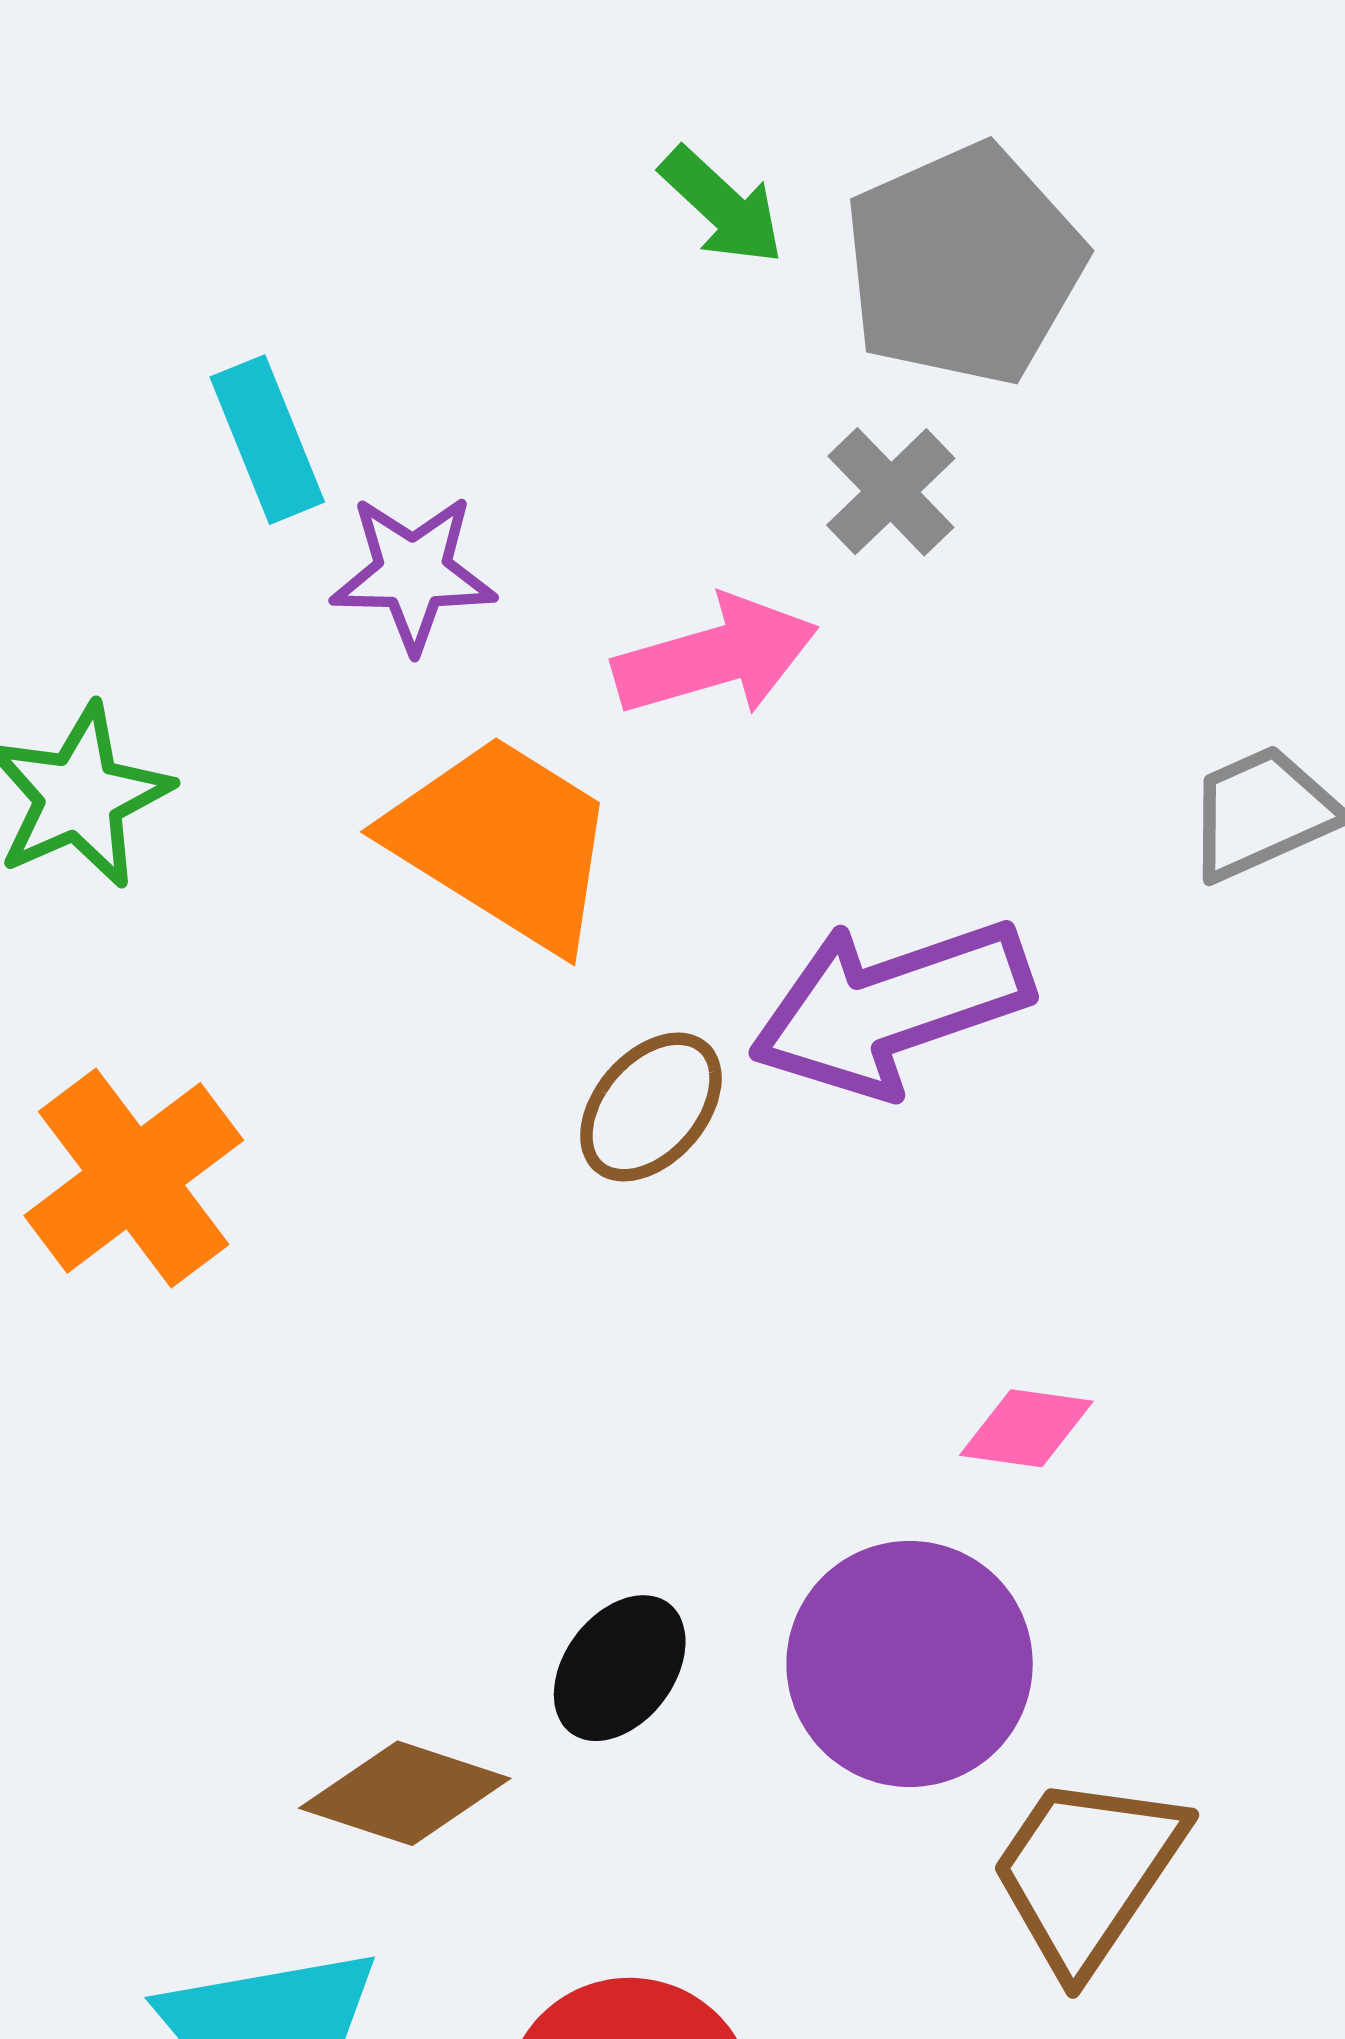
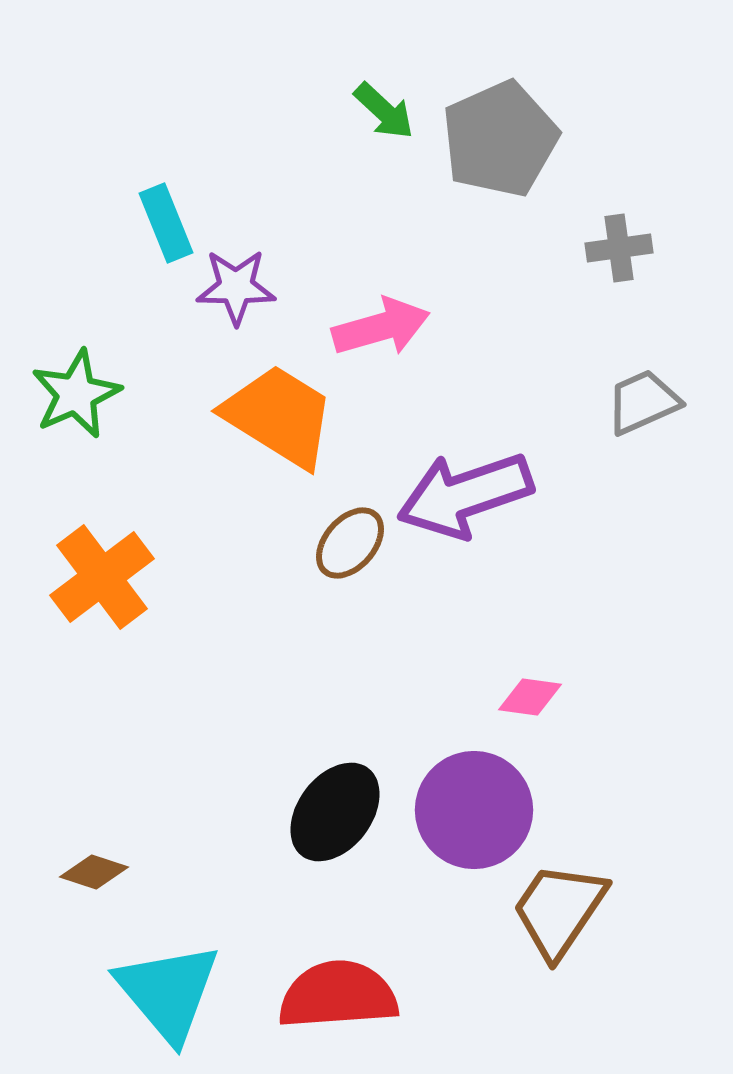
gray cross: (891, 492) -> (619, 248), moved, turned 36
black ellipse: (620, 1668) -> (335, 812), size x1.4
brown diamond: (405, 1793) -> (94, 872), moved, size x0.7

